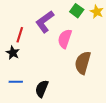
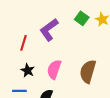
pink semicircle: (65, 39) -> (54, 69), moved
black star: (13, 53) -> (28, 70), moved

